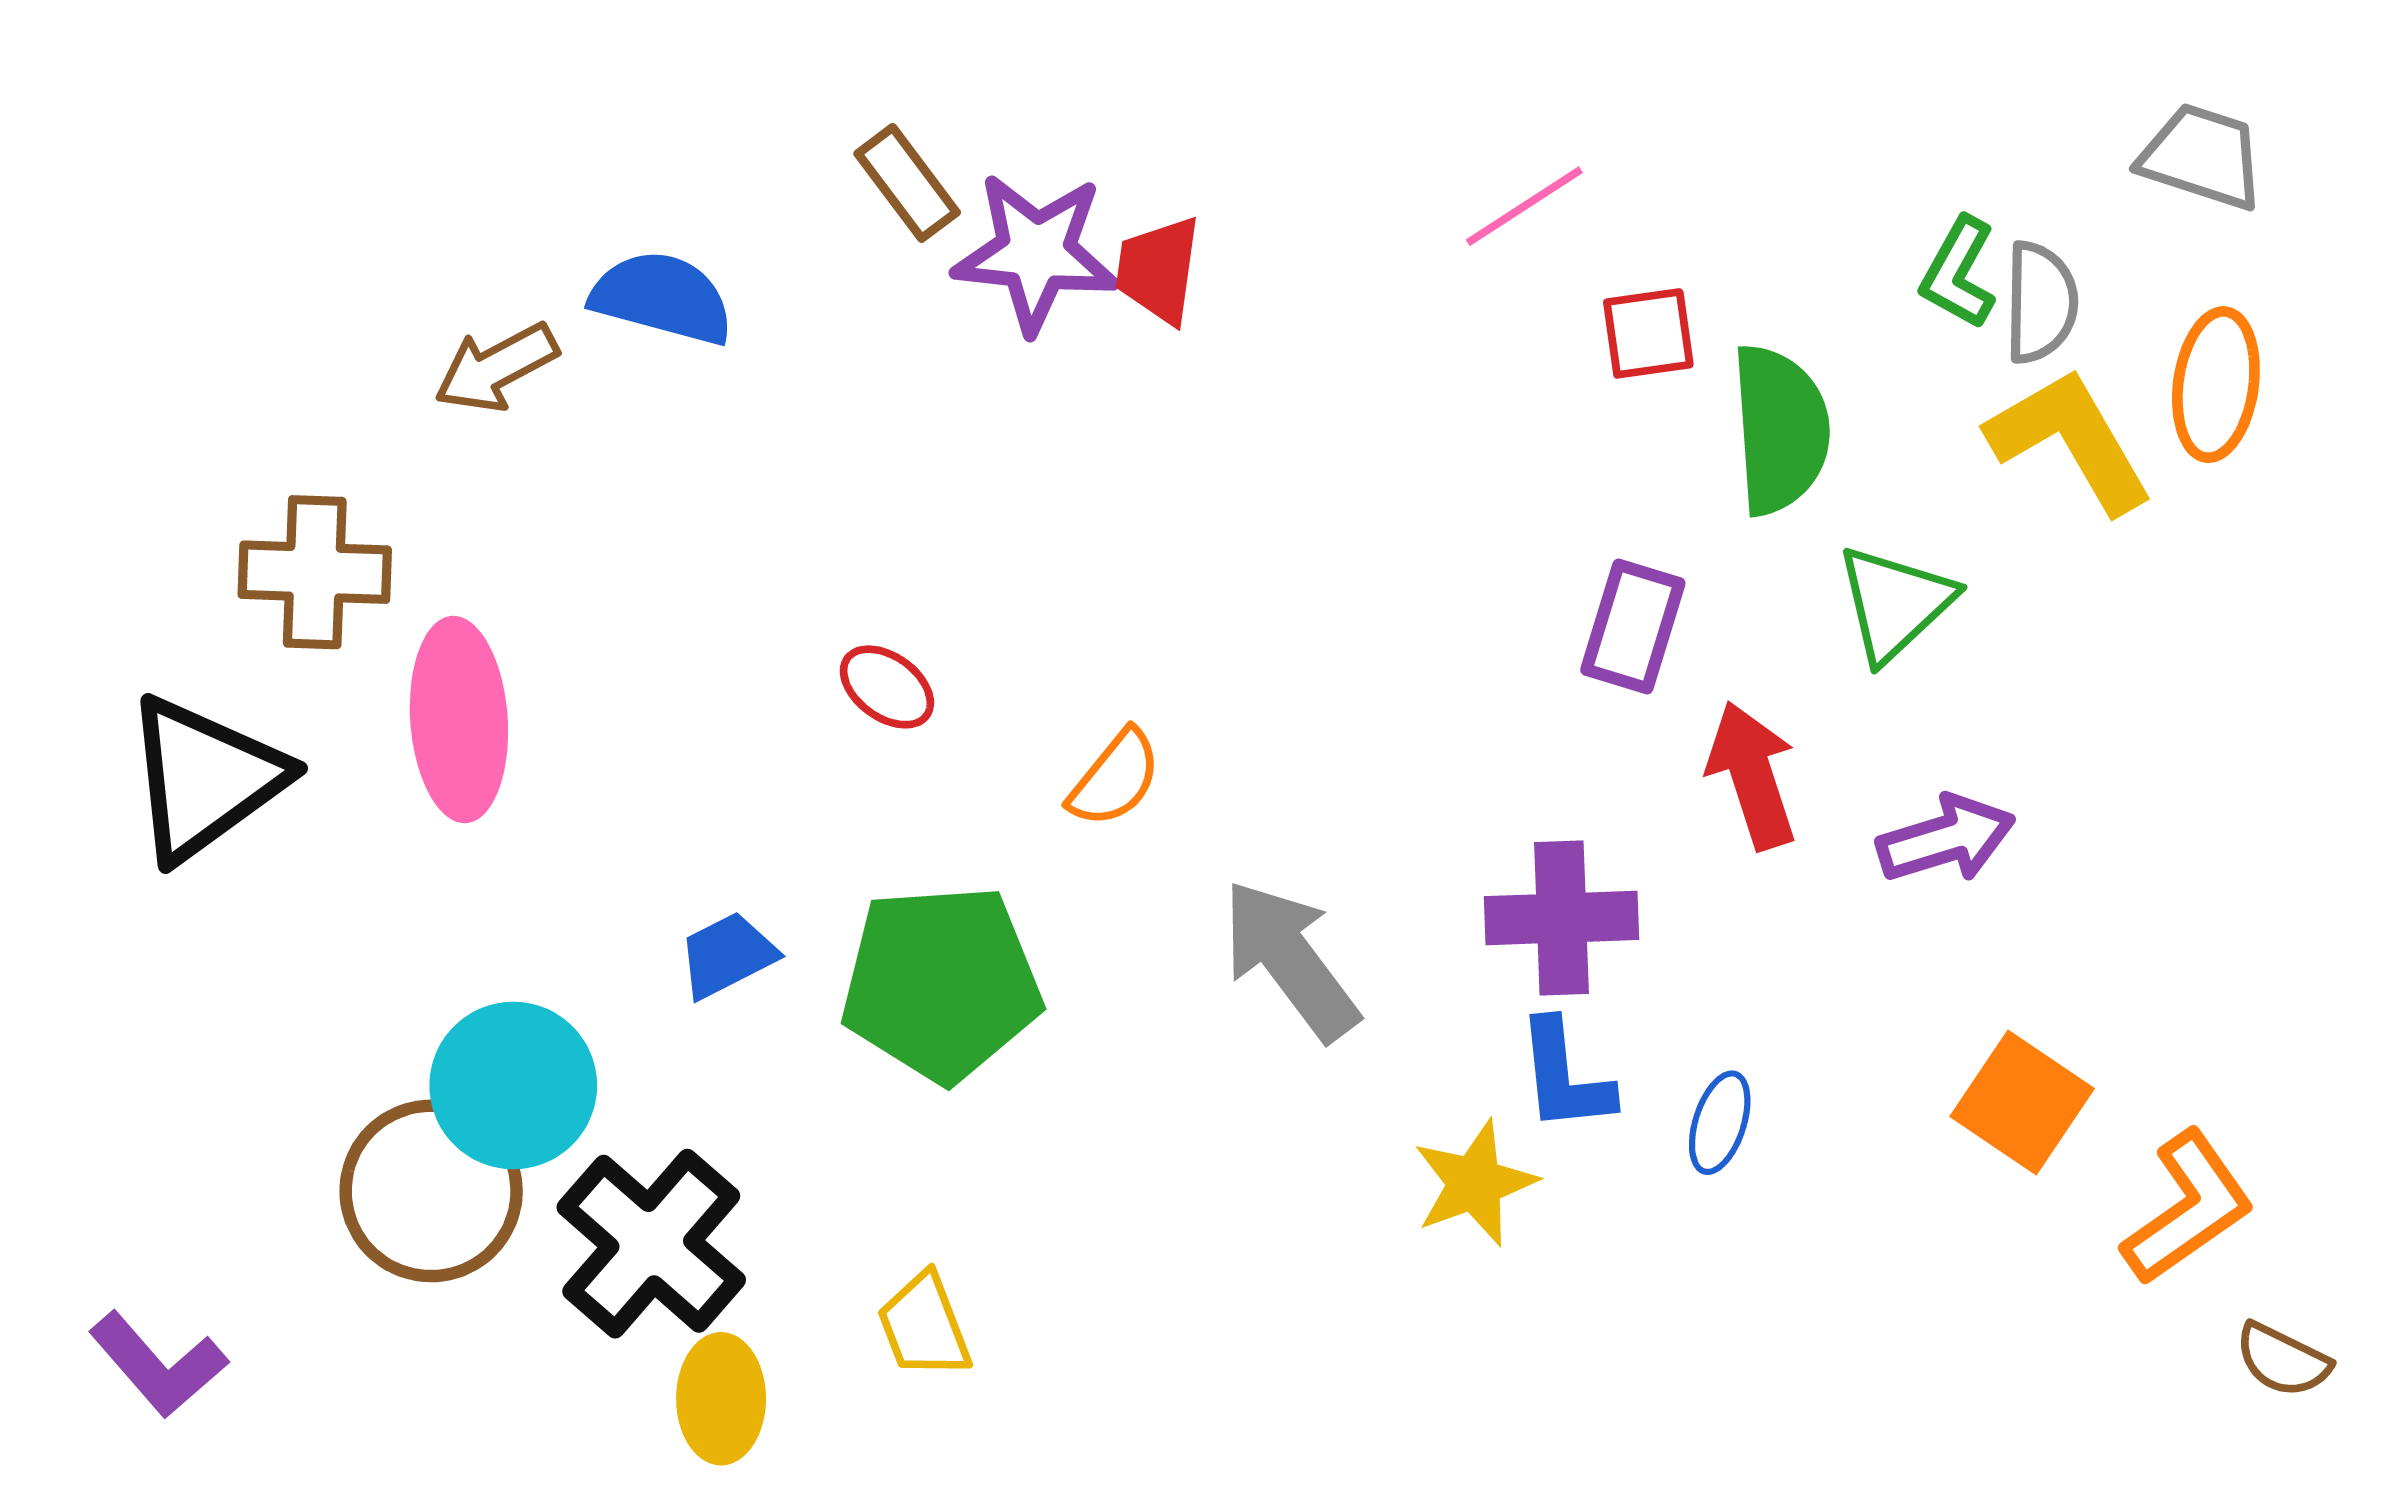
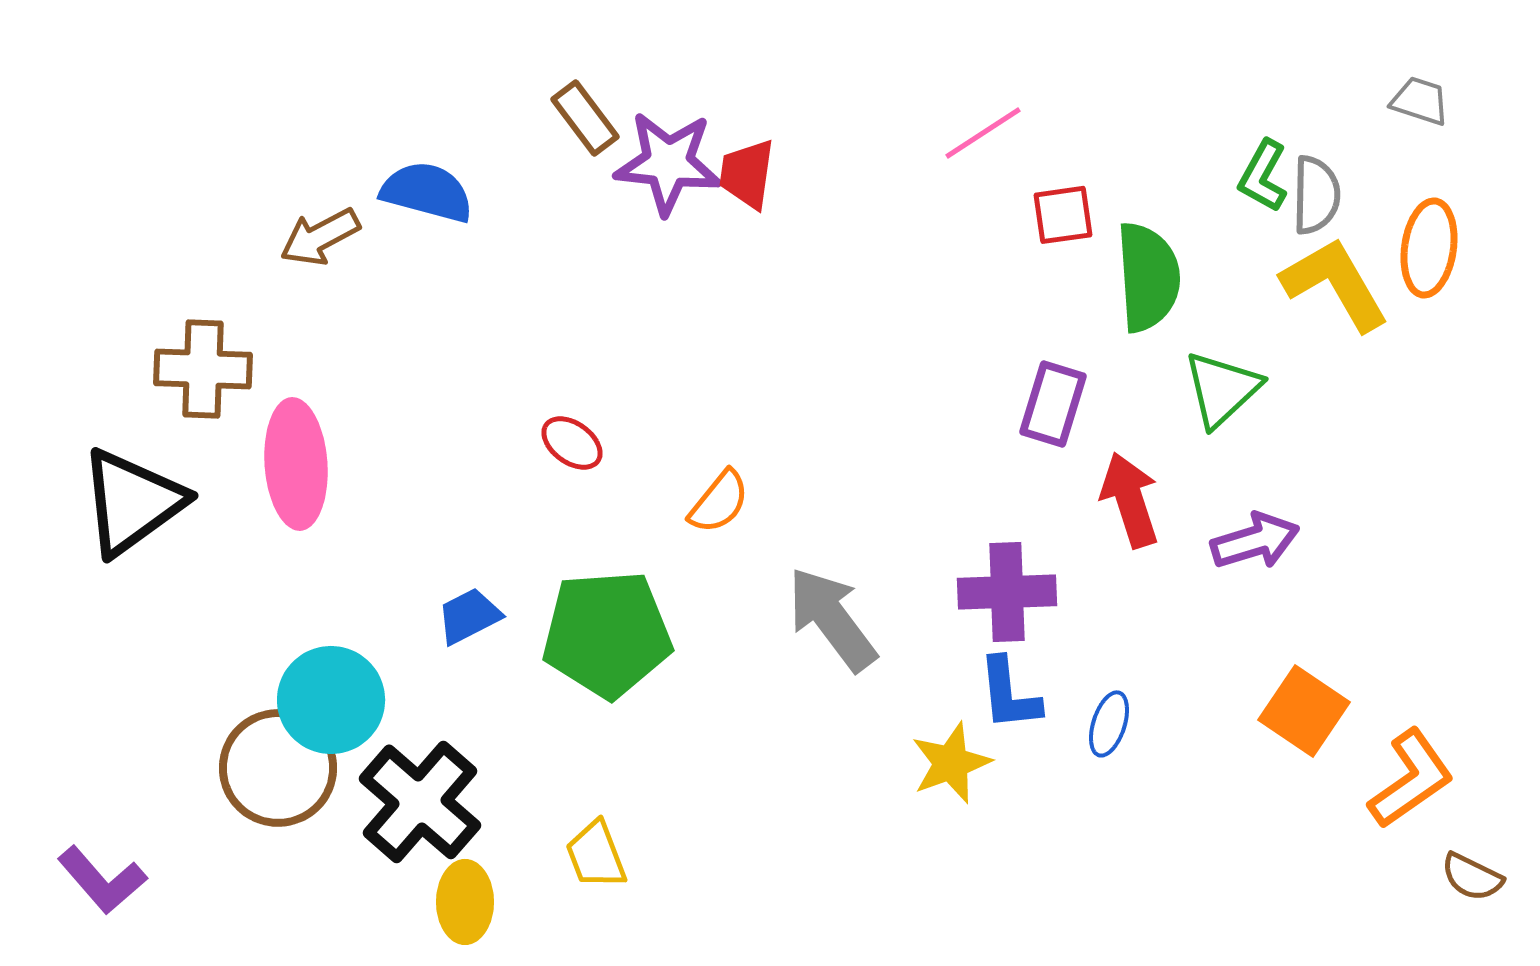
gray trapezoid: (2202, 157) -> (1420, 101), size x0.7

